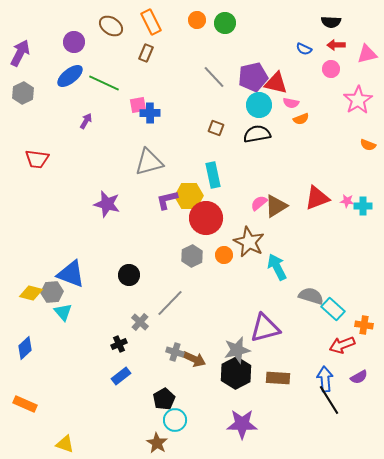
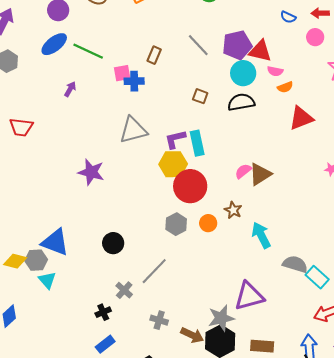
brown rectangle: (146, 53) -> (154, 55), moved
red triangle: (317, 198) -> (301, 118), moved
purple L-shape: (167, 200) -> (175, 139), moved
brown star: (249, 242) -> (233, 210), size x0.6
brown arrow: (194, 359) -> (192, 335), moved

